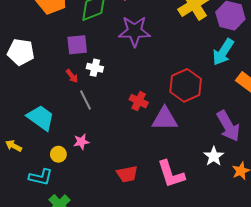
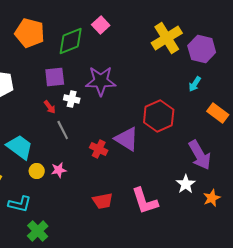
purple star: (134, 31) -> (101, 81), moved
cyan arrow: (223, 52) -> (195, 84), size x0.6
red cross: (139, 101) -> (99, 149), moved
purple triangle: (165, 119) -> (127, 139), moved, turned 32
yellow circle: (58, 154) -> (37, 171), moved

